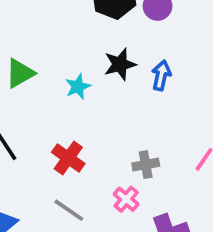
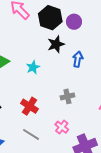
black star: (120, 64) -> (56, 44), moved
gray cross: (146, 165) -> (67, 96), moved

